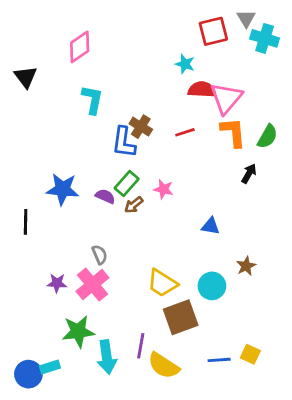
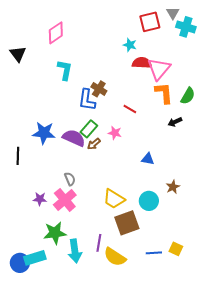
red line: (185, 132) -> (130, 109), moved, turned 48
black arrow: (249, 174) -> (175, 122), turned -144
purple semicircle: (105, 196) -> (74, 138), size x1.6
cyan rectangle: (50, 367) -> (35, 258), size x1.5

